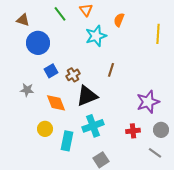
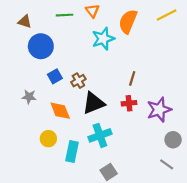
green line: (60, 14) -> (64, 15), turned -56
orange semicircle: (119, 20) -> (128, 21), size x1.6
yellow line: (158, 34) -> (167, 15), moved, turned 60
brown line: (111, 70) -> (132, 78), moved
red cross: (133, 131) -> (129, 103), moved

